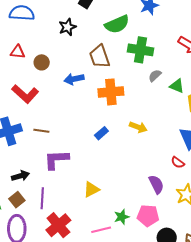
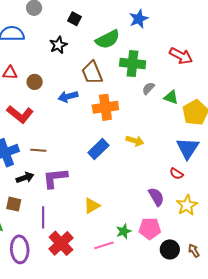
blue rectangle: (101, 133) -> (98, 149), size x1.5
black arrow: (20, 176) -> (25, 178), moved
brown square: (17, 200) -> (14, 204), moved, turned -35

